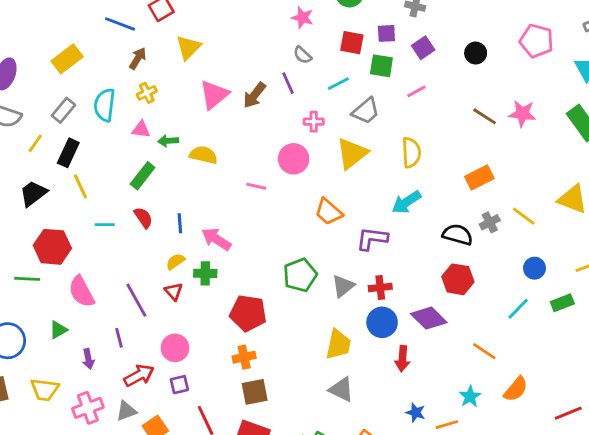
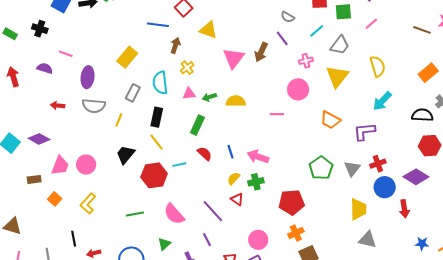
yellow triangle: (188, 47) -> (208, 30), turned -42
black rectangle: (68, 153) -> (157, 117), moved
red hexagon: (52, 247) -> (154, 175), moved
pink circle: (175, 348) -> (258, 240), moved

